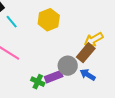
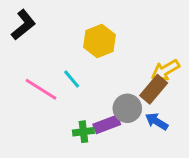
cyan line: (12, 22) -> (72, 79), moved
green cross: (38, 82) -> (83, 132), turned -32

